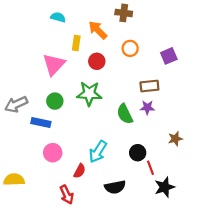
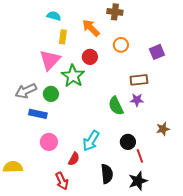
yellow rectangle: (76, 43) -> (63, 37), moved
green star: (89, 94) -> (73, 76), moved, turned 30
gray arrow: (16, 104) -> (26, 91), moved
black semicircle: (115, 187) -> (107, 174), turned -84
black star: (165, 187) -> (138, 181), moved

